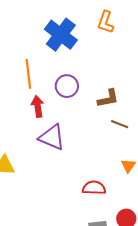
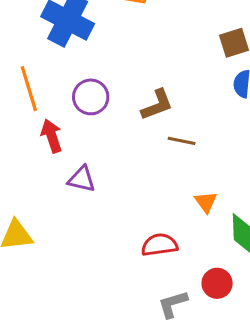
purple triangle: (52, 137) -> (82, 179), size x0.7

